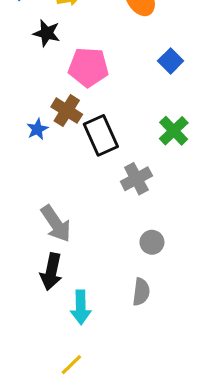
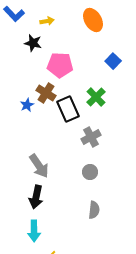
green cross: (174, 131) -> (96, 97), moved
gray circle: (152, 242) -> (90, 172), moved
cyan arrow: (81, 307) -> (34, 231), moved

